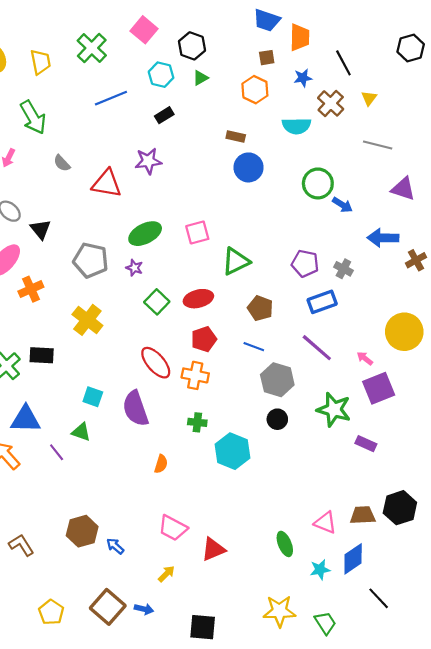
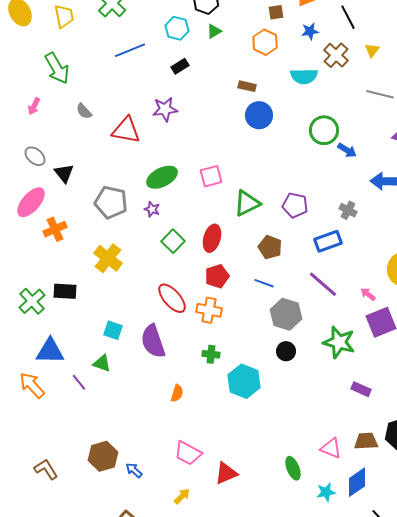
purple pentagon: (305, 263) -> (295, 205), moved
red ellipse: (198, 299) -> (212, 238), turned -60
purple rectangle: (366, 444) -> (361, 389), moved

